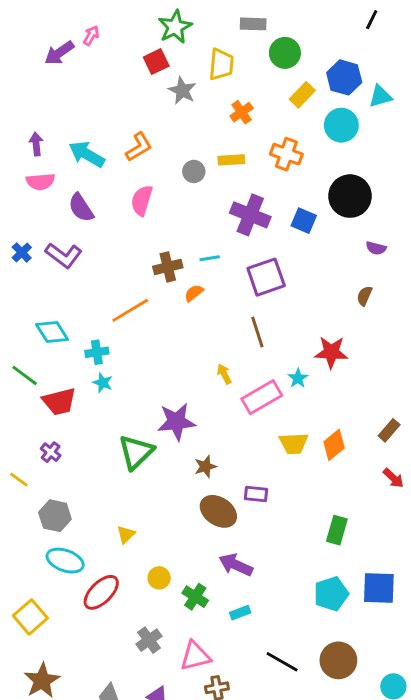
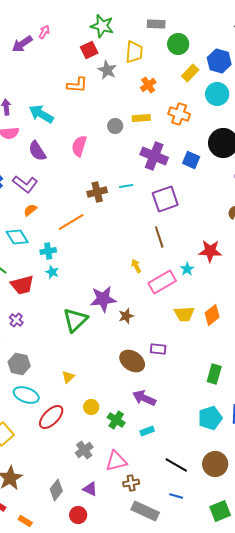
green star: (175, 27) -> (102, 26), turned -30
orange L-shape: (139, 147) -> (77, 85), moved, turned 35
orange semicircle: (194, 293) -> (30, 210), moved
brown star: (205, 467) -> (126, 316), moved

